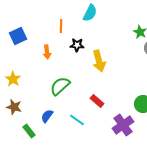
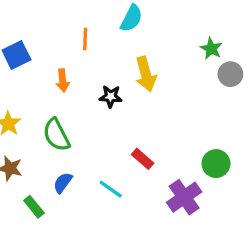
black star: (77, 45) -> (111, 96), moved
yellow arrow: (99, 61) -> (146, 74), moved
green semicircle: (60, 86) -> (56, 135), moved, turned -75

